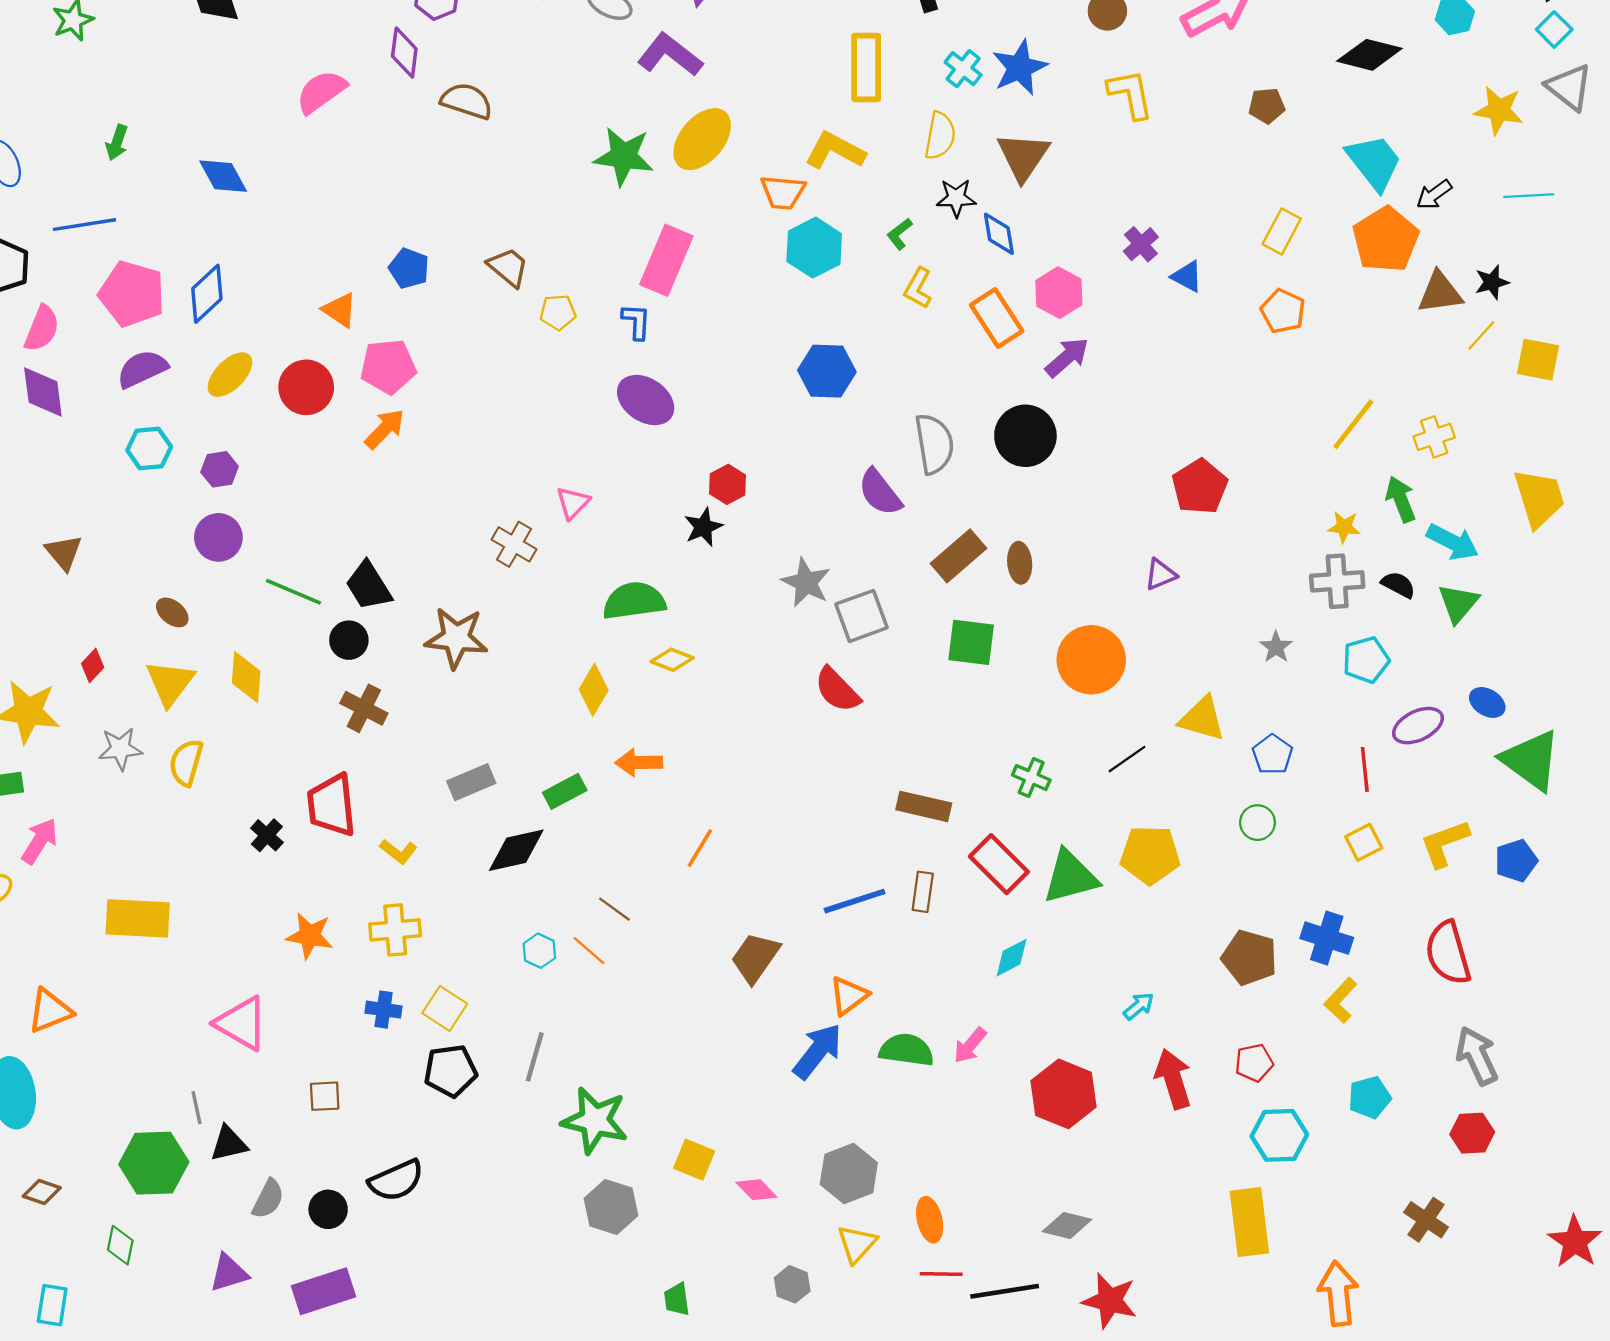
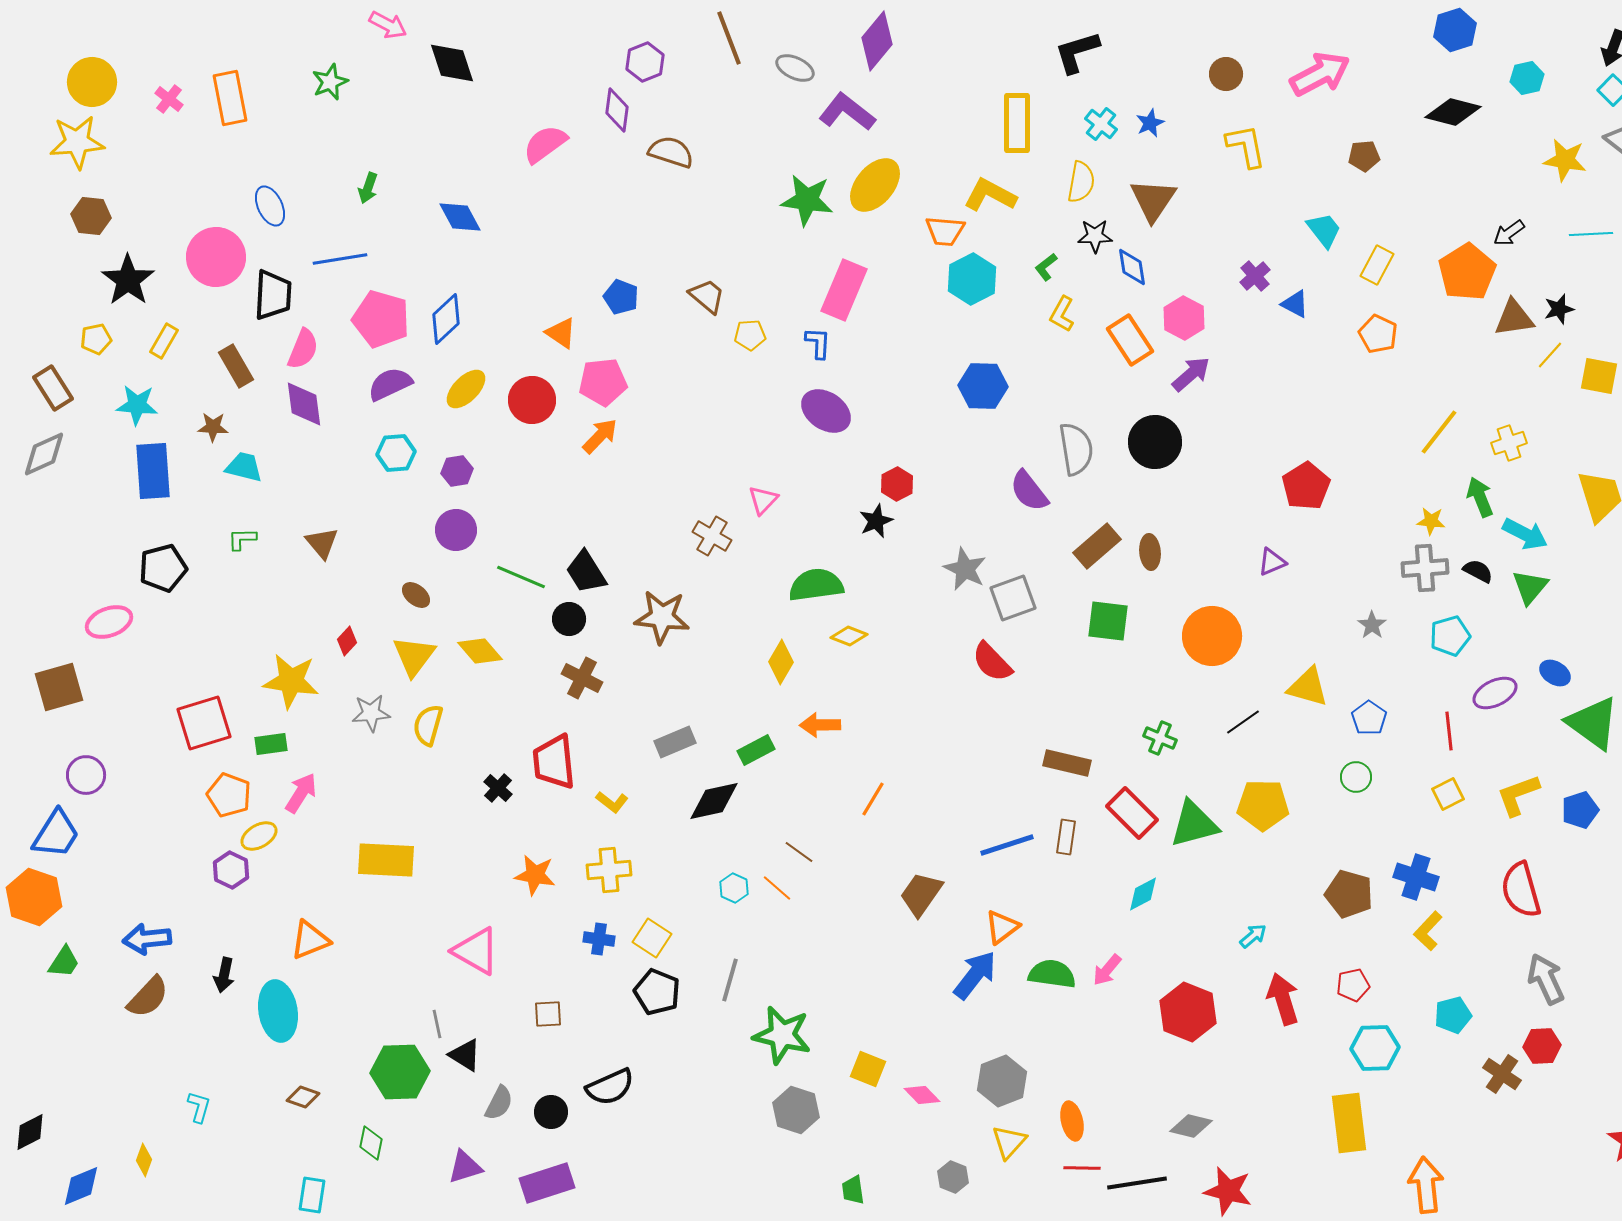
blue star: (1020, 68) -> (1150, 123), size x0.6
cyan trapezoid: (1374, 162) -> (1324, 230), moved, size x0.7
yellow diamond: (246, 677) -> (480, 651), turned -45
black pentagon: (450, 1071) -> (657, 992), turned 30
black triangle: (229, 1144) -> (465, 1055), turned 45
brown cross: (1426, 1220) -> (1502, 1074), moved

